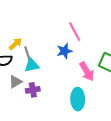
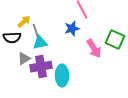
purple cross: (33, 90) -> (41, 67), size x1.5
cyan ellipse: (78, 99) -> (62, 76), moved

